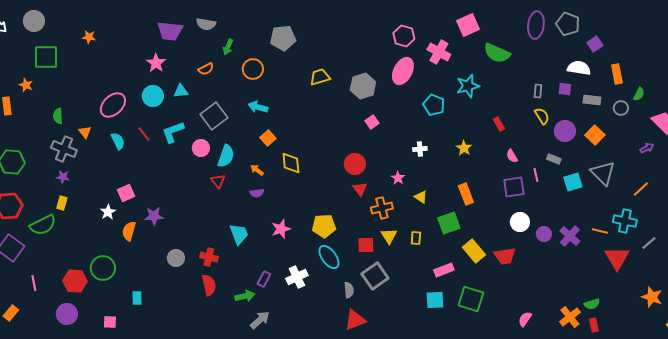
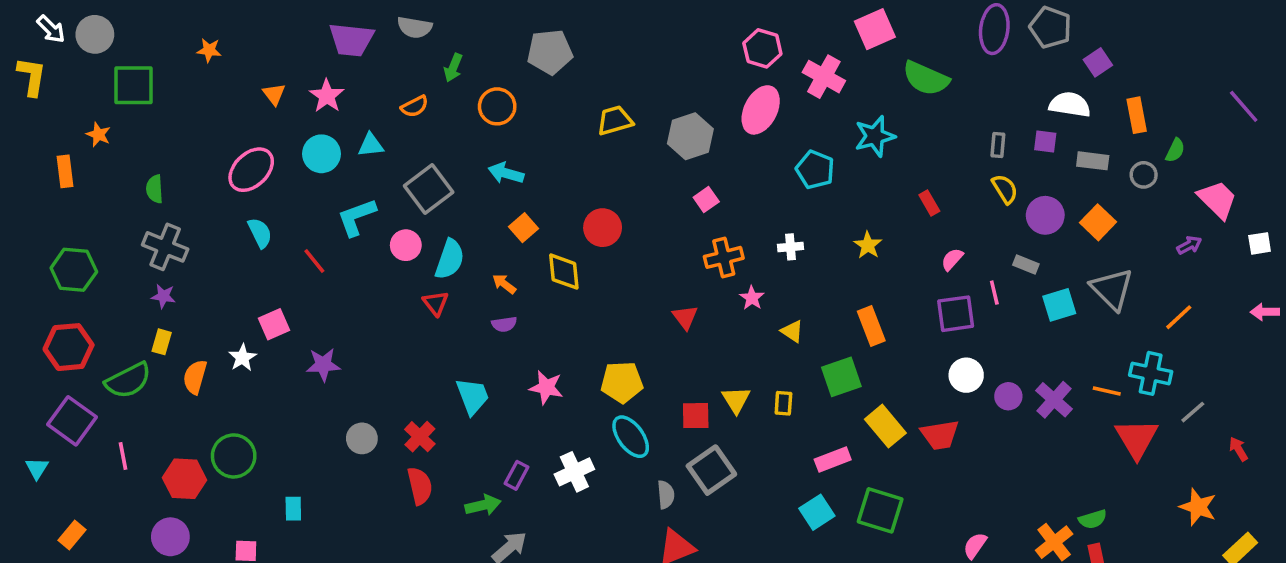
gray circle: (34, 21) -> (95, 34), moved
orange triangle: (85, 132) -> (274, 94), moved
red line: (144, 134) -> (314, 261), moved
pink semicircle: (512, 156) -> (952, 259), turned 72
red circle: (355, 164) -> (603, 228), moved
orange cross: (382, 208) -> (724, 257), moved
pink star: (281, 229) -> (546, 387), turned 30
orange semicircle: (129, 231) -> (195, 377), moved
red cross: (209, 257) -> (420, 437), turned 30
pink line: (34, 283) -> (123, 456), moved
cyan square: (435, 300) -> (817, 512), turned -30

